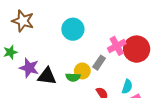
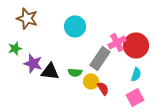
gray rectangle: (99, 63) -> (100, 58), size x1.6
yellow circle: (82, 71) -> (91, 81), moved
cyan semicircle: (127, 87) -> (136, 74), moved

